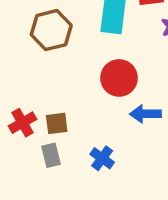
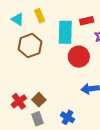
red circle: (119, 78) -> (79, 57), moved
brown square: (57, 123) -> (39, 100), turned -32

